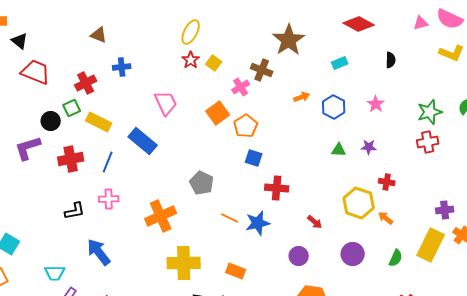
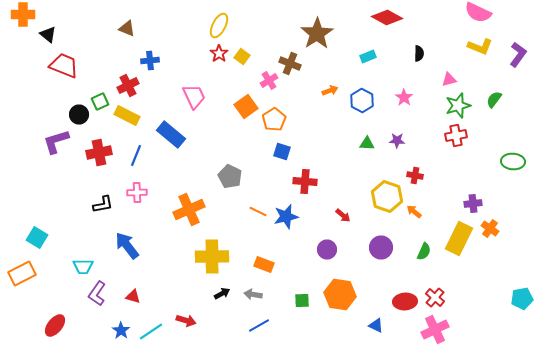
pink triangle: (421, 23) -> (449, 80), moved
red cross: (86, 83) -> (128, 86), moved

